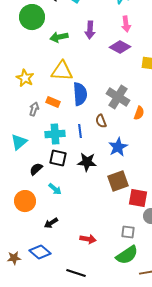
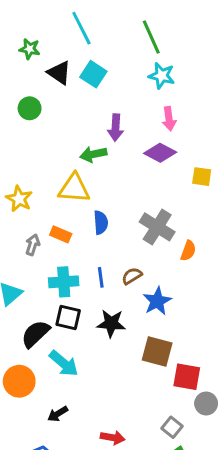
green circle: (32, 17) -> (30, 108), size x0.6
green arrow: (59, 37) -> (93, 154), moved
blue semicircle: (80, 94) -> (101, 223), size x0.7
brown semicircle: (101, 121) -> (132, 276), moved, turned 80
black semicircle: (36, 169) -> (36, 334), size x1.5
brown square: (118, 181) -> (157, 352), turned 35
cyan arrow: (55, 189) -> (64, 363), size x1.5
gray square: (128, 232) -> (172, 427), turned 32

